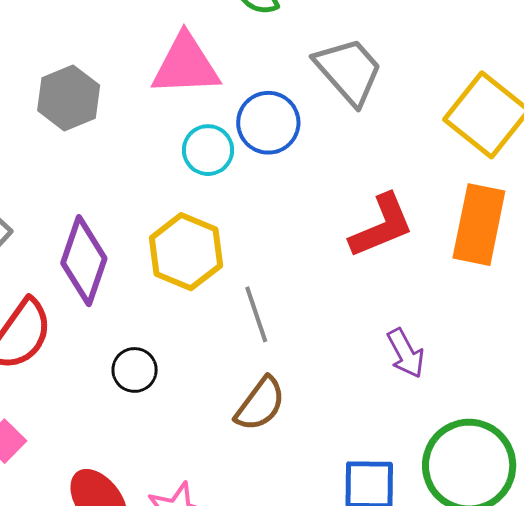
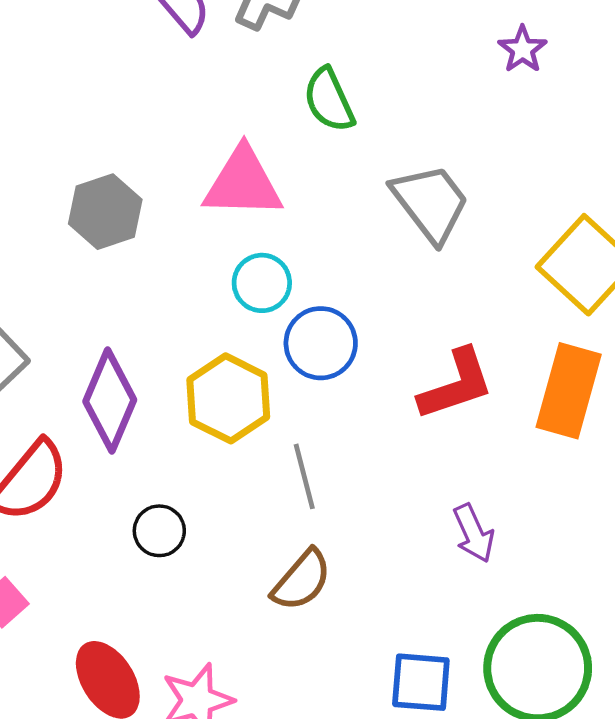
blue circle: (268, 123) -> (321, 343), moved

